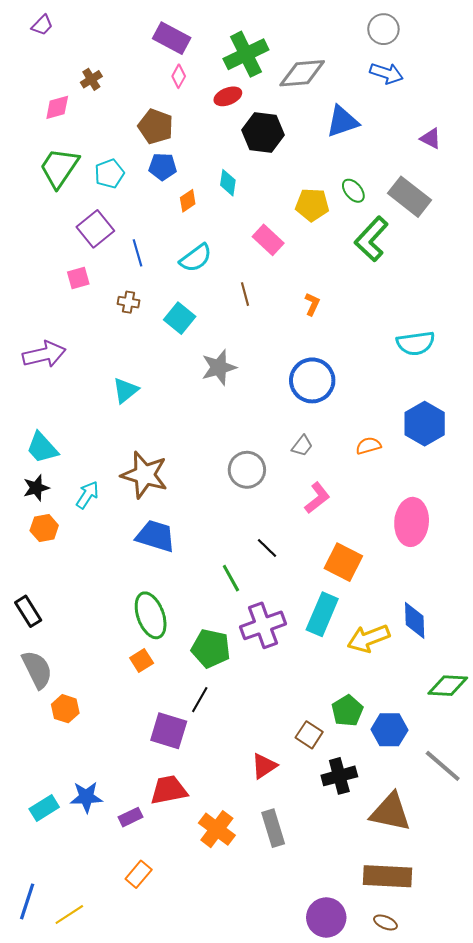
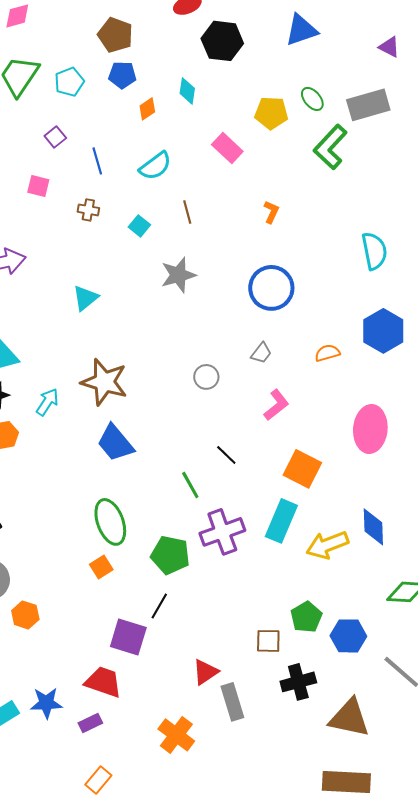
gray rectangle: (410, 197) -> (368, 105), turned -54
purple square: (95, 229) -> (55, 137), size x0.6
pink square: (78, 278) -> (38, 186), turned 30
brown line: (245, 294) -> (187, 212), moved
cyan square: (180, 318) -> (139, 226), size x0.7
cyan semicircle: (416, 343) -> (374, 251), turned -93
gray circle: (247, 470) -> (206, 377), size x0.7
blue trapezoid: (156, 536) -> (115, 443), turned -147
brown square: (309, 735) -> (268, 641), turned -32
red triangle: (264, 766) -> (205, 672), moved
red trapezoid: (169, 790) -> (103, 682), moved, turned 30
gray rectangle: (273, 828) -> (232, 702), moved

